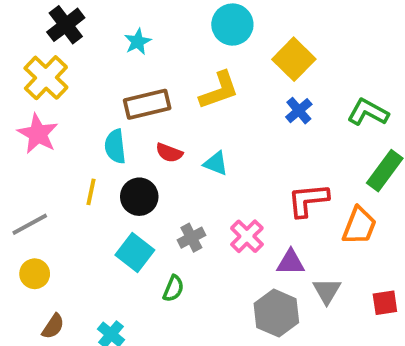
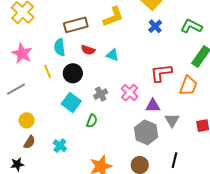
pink star: (38, 134) -> (22, 53), moved
yellow line: (91, 192) -> (48, 71), turned -32
yellow circle: (35, 274) -> (27, 120), moved

